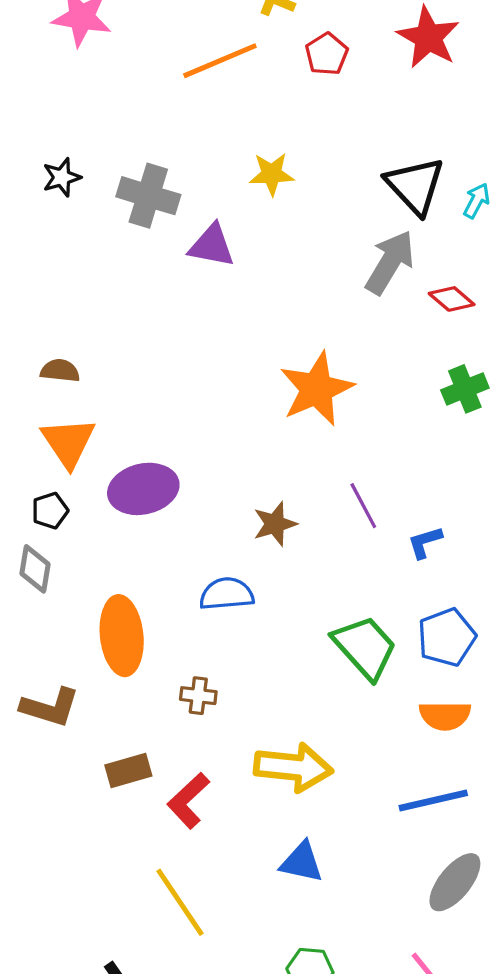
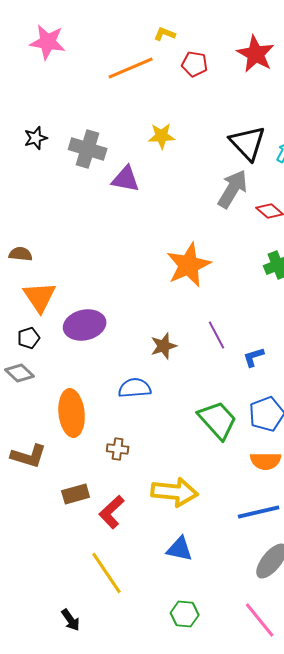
red pentagon: (327, 54) -> (195, 64), turned -30
brown semicircle: (60, 371) -> (21, 254), moved
gray diamond: (35, 569) -> (20, 373), turned -56

